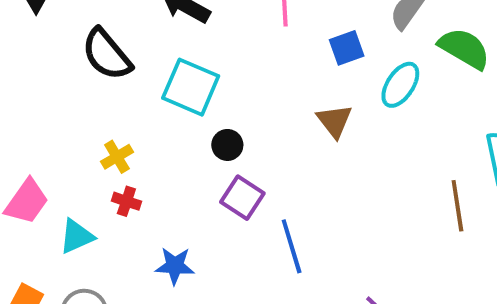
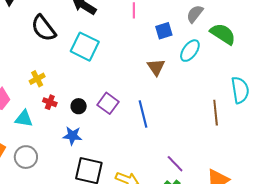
black circle: (227, 145) -> (79, 106), moved
yellow cross: (117, 157) -> (37, 79), moved
cyan triangle: (77, 236) -> (24, 119), turned 30
blue line: (292, 246) -> (143, 114), moved

